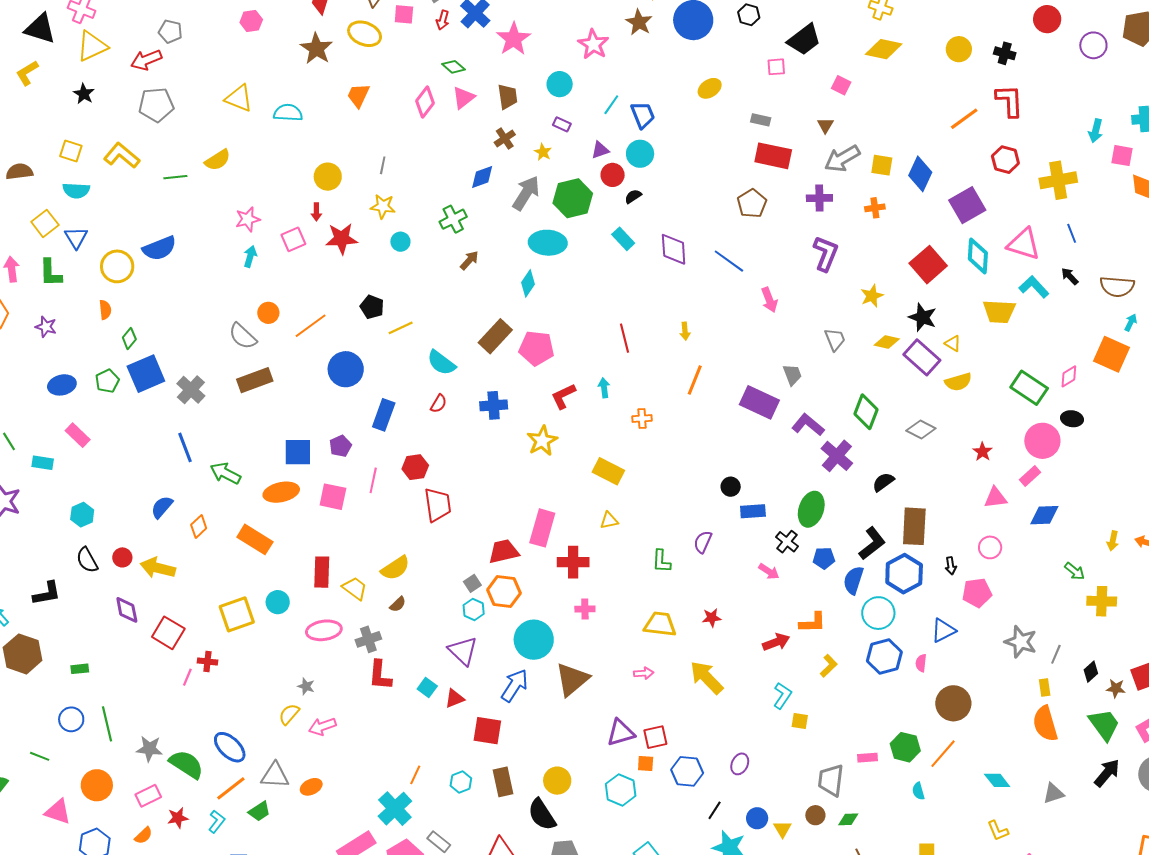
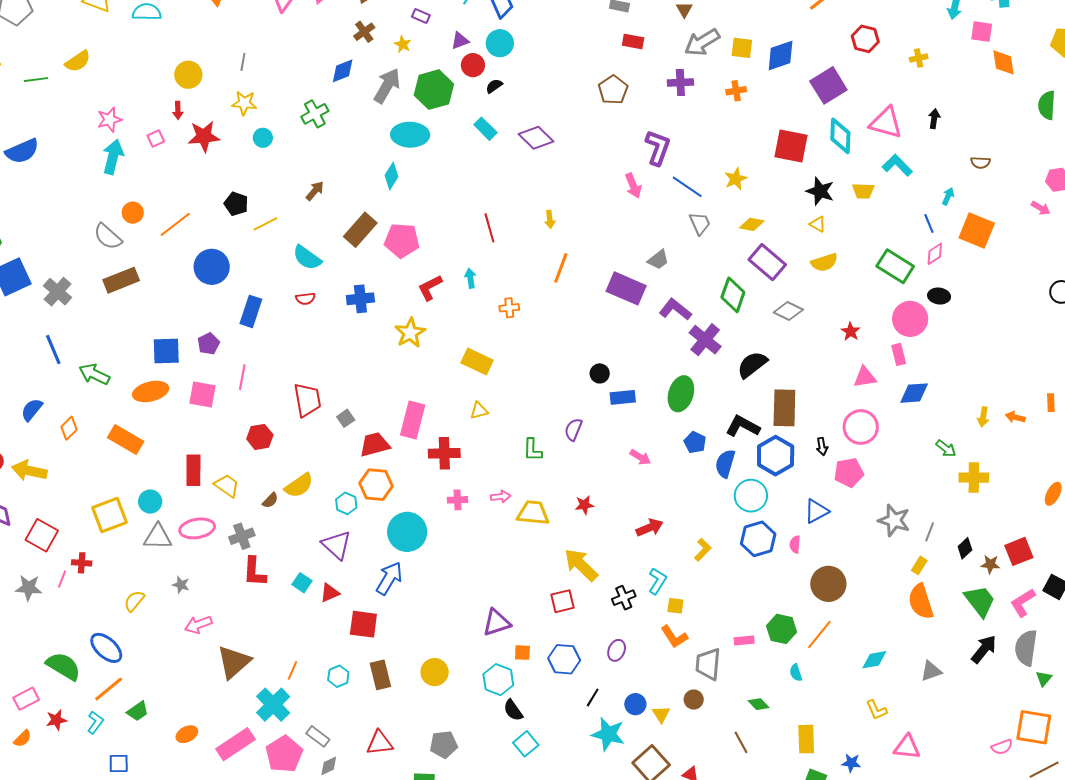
red rectangle: (773, 156) -> (633, 42), size x0.6
blue diamond: (920, 174) -> (781, 55), turned 48
yellow cross: (1058, 180) -> (919, 58), size x0.5
blue line: (1072, 233) -> (929, 224), moved
pink square: (293, 239) -> (156, 138), size x0.7
purple diamond: (674, 249) -> (536, 138), turned -40
purple L-shape: (826, 254) -> (658, 148), moved
cyan arrow: (250, 256) -> (113, 157), size x1.6
brown arrow: (469, 260) -> (315, 191), moved
blue line: (729, 261) -> (687, 187), moved
red square: (928, 265) -> (791, 146), turned -36
black arrow: (1070, 276) -> (934, 119), moved, turned 54
brown semicircle: (1117, 286) -> (980, 163), size x0.6
yellow trapezoid: (999, 312) -> (863, 191), size x0.7
black star: (923, 317) -> (820, 191), moved
cyan arrow: (1131, 323) -> (948, 196), moved
purple rectangle: (922, 357) -> (767, 262), moved
gray trapezoid: (792, 375) -> (658, 260), turned 75
red semicircle: (439, 404) -> (305, 299), turned 54
red hexagon: (415, 467) -> (260, 437), moved
pink rectangle: (1030, 476) -> (899, 354), turned -60
black semicircle: (883, 482) -> (752, 365), size x1.4
black cross: (787, 542) -> (624, 598), moved, turned 30
black L-shape: (872, 543) -> (743, 426), turned -112
pink circle: (990, 547) -> (861, 427), size x1.5
blue pentagon: (824, 558) -> (695, 442), turned 30
yellow semicircle: (395, 568) -> (299, 485), moved
gray square: (472, 583) -> (346, 418), moved
orange L-shape: (813, 623) -> (674, 637), moved, turned 60
pink arrow: (644, 673) -> (501, 497), moved
brown triangle: (572, 679) -> (234, 662), moved
yellow rectangle: (1045, 687) -> (919, 565), turned 42
yellow semicircle: (289, 714) -> (134, 601), moved
red square: (655, 737) -> (562, 601), moved
gray star: (149, 749) -> (29, 588), moved
gray triangle: (275, 775) -> (158, 537), moved
cyan diamond: (997, 780) -> (874, 660), turned -60
orange ellipse: (311, 787) -> (187, 734), moved
black semicircle: (542, 815) -> (513, 710), moved, size x0.7
green diamond: (848, 819) -> (759, 704), moved, turned 50

